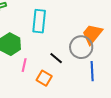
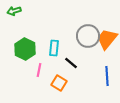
cyan rectangle: (39, 21) -> (54, 48), moved, size x0.7
gray circle: (81, 47) -> (88, 36), moved

